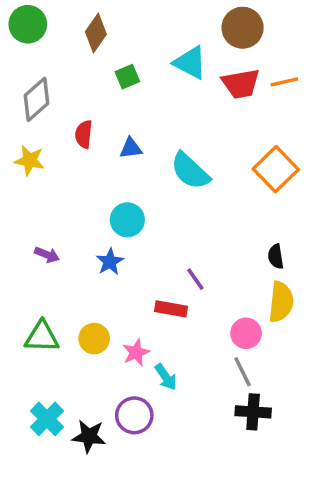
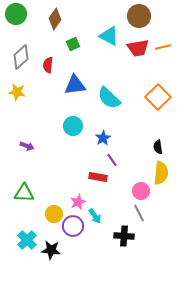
red semicircle: (84, 134) -> (48, 65), moved
blue triangle: (131, 148) -> (75, 85), size x1.6
blue star: (110, 262) -> (103, 138), moved
yellow circle: (94, 339) -> (54, 214), moved
black cross: (253, 412) -> (124, 236), moved
purple circle: (134, 415) -> (73, 226), moved

